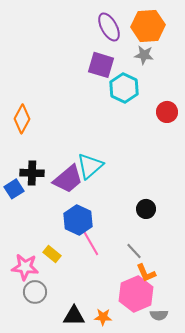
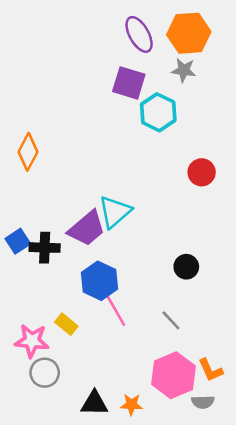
red circle: (167, 112) -> (202, 172), moved
black cross: (32, 173) -> (45, 248), moved
orange L-shape: (146, 273) -> (211, 370), moved

